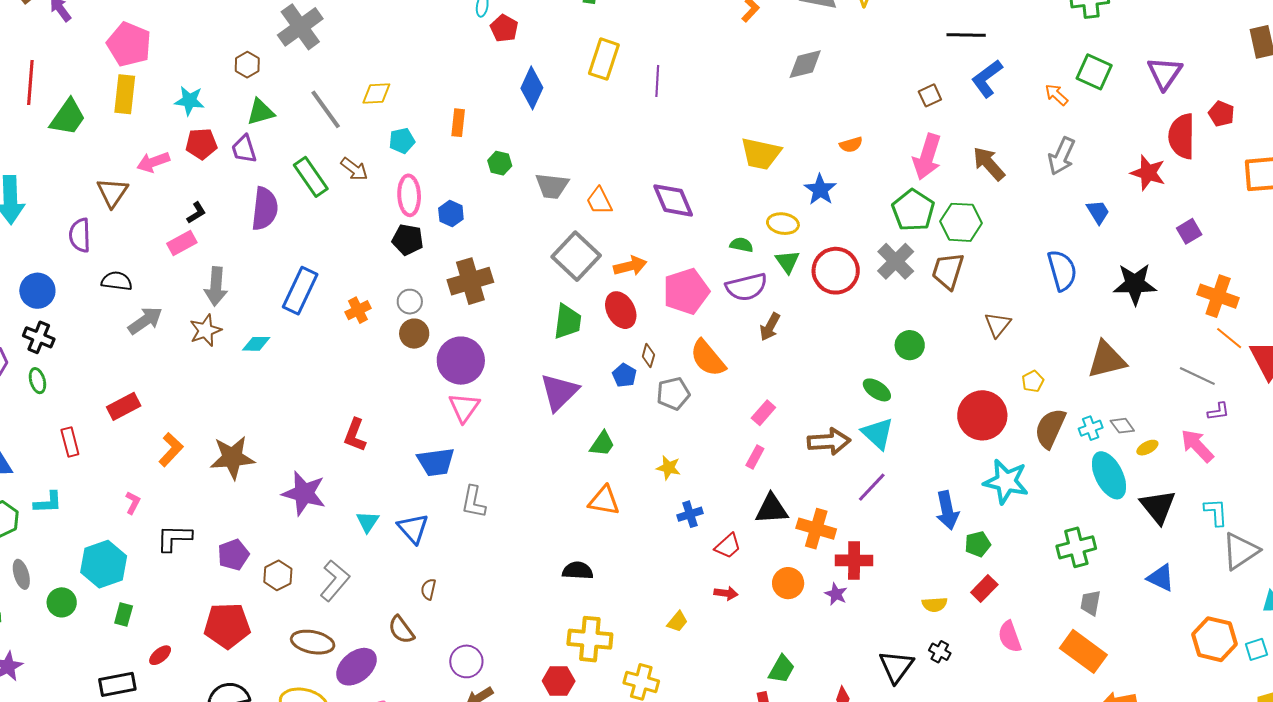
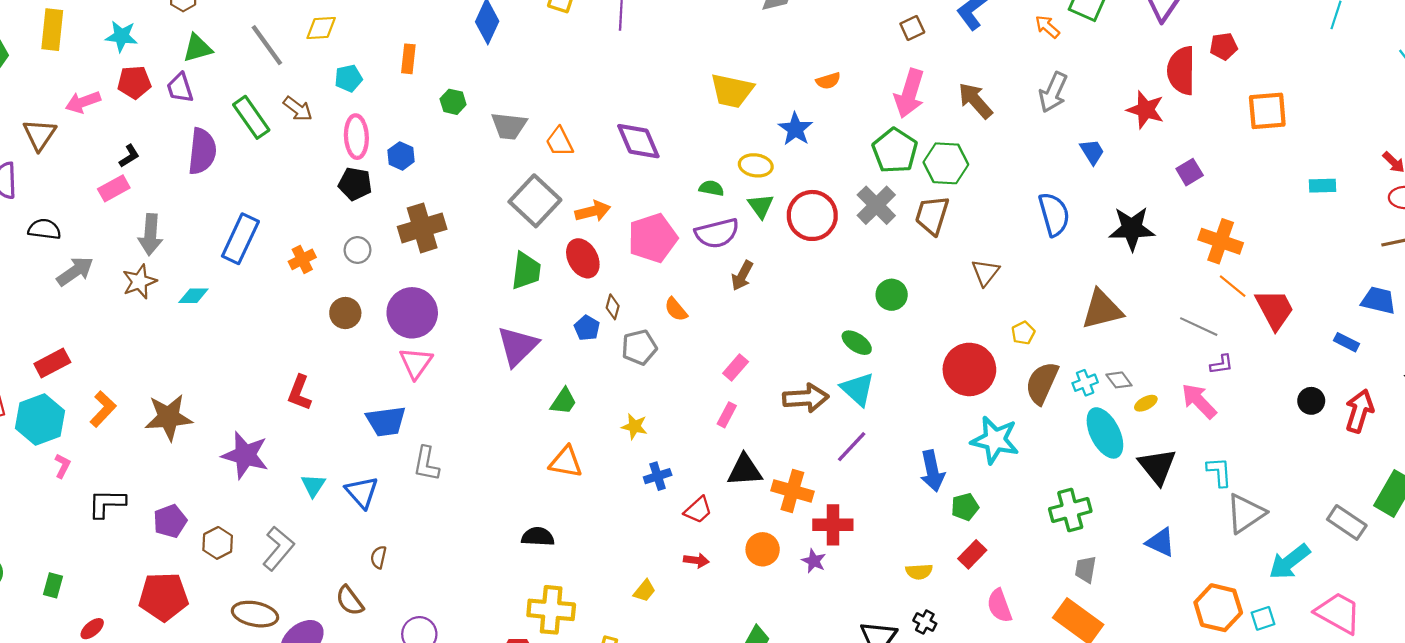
red pentagon: (1221, 114) -> (1224, 46), turned -30
brown circle: (414, 334) -> (345, 313), moved
orange semicircle: (708, 358) -> (676, 309), size x0.6
cyan hexagon: (104, 564) -> (40, 419), moved

